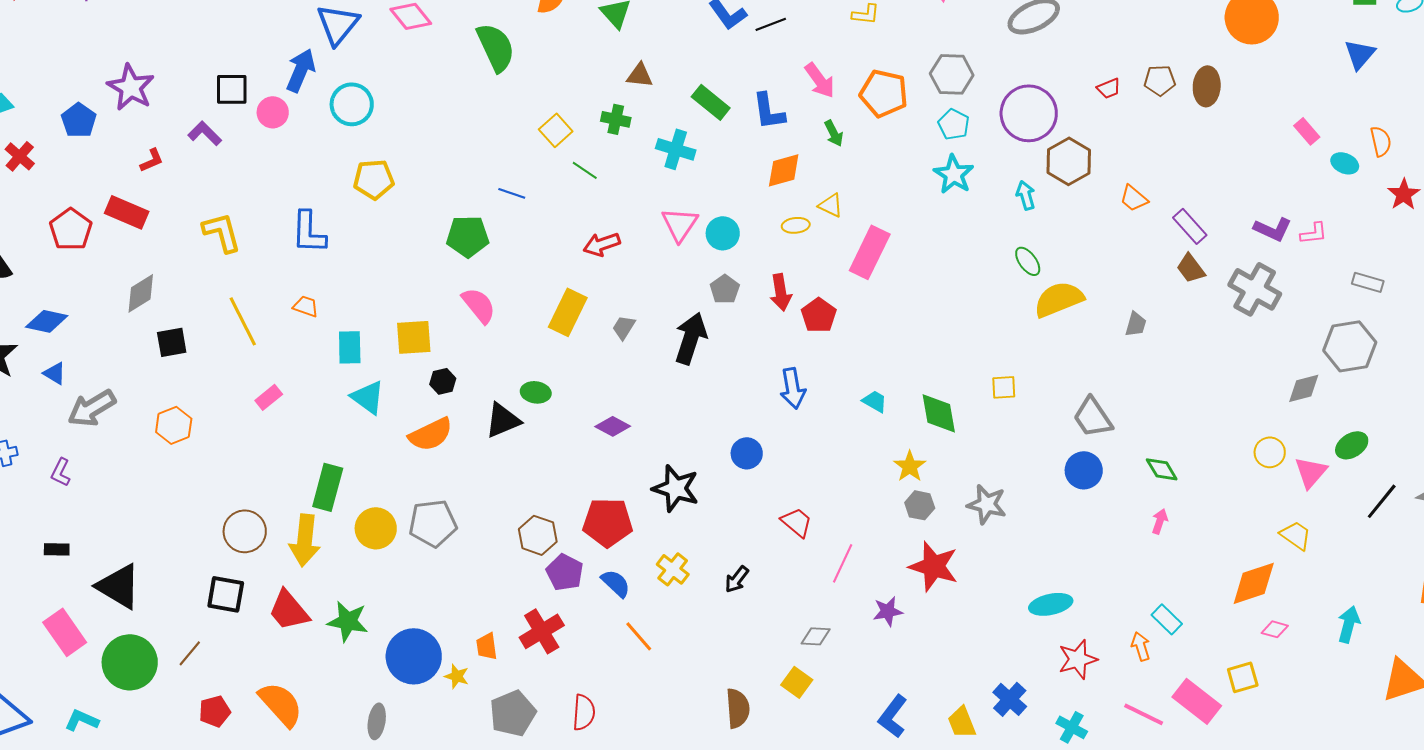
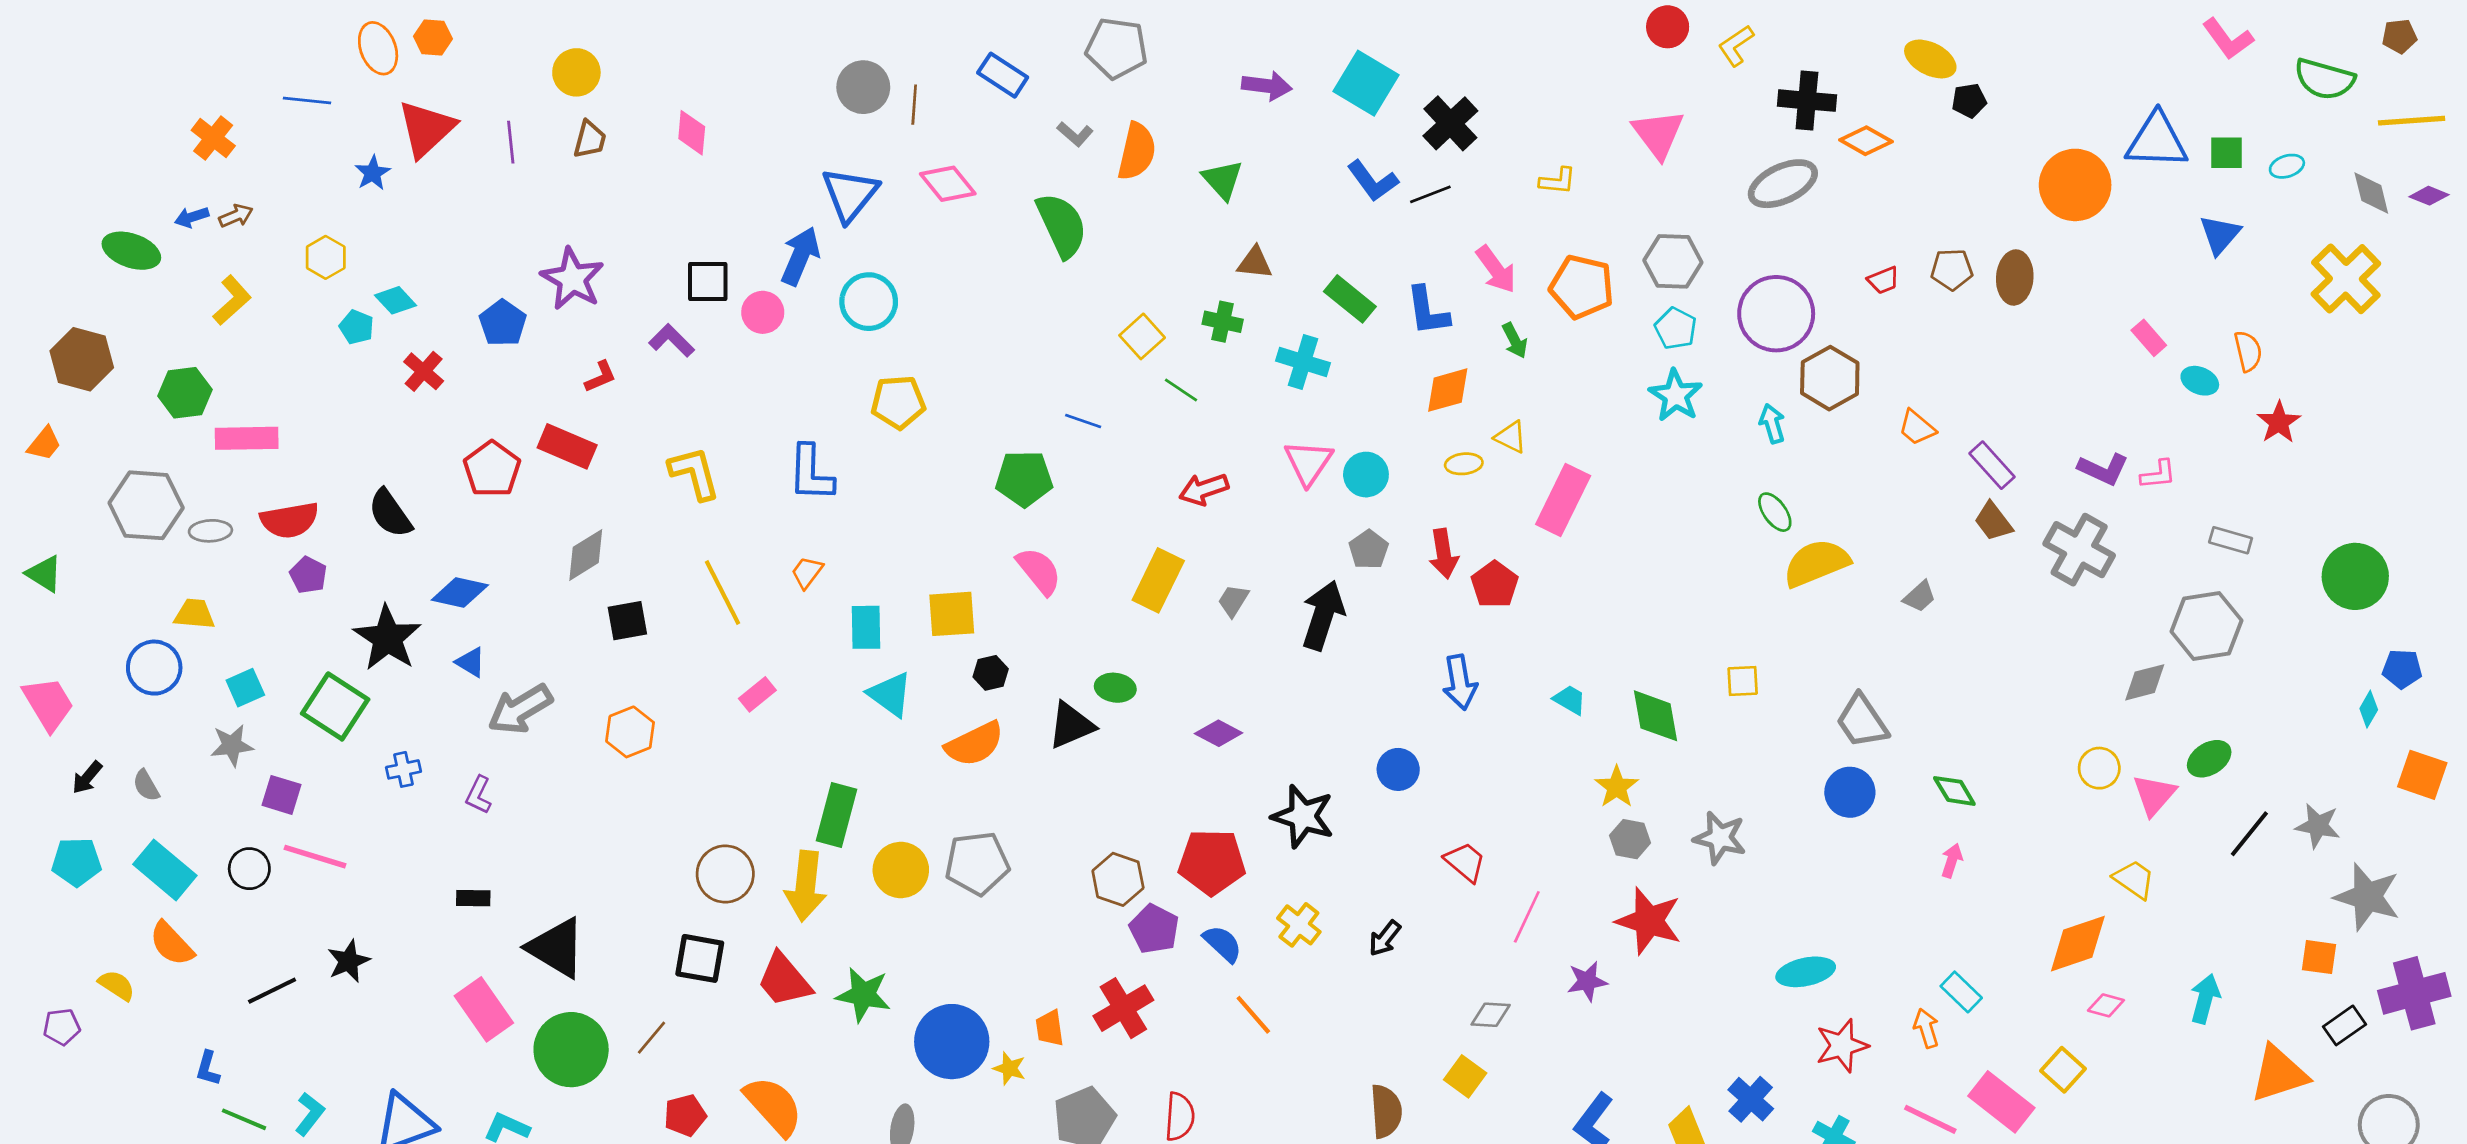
orange trapezoid: (306, 306) -> (807, 572), turned -72
gray trapezoid: (1136, 324) -> (1920, 597), turned 32
yellow square: (1243, 677) -> (2063, 1070), turned -32

